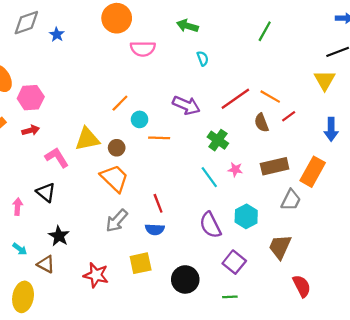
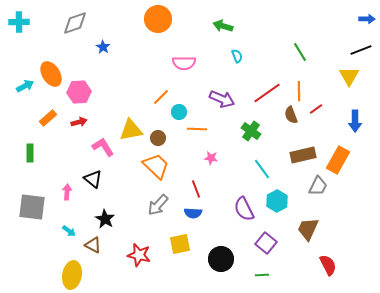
green line: (265, 31) -> (300, 52), moved, turned -60
blue star: (57, 35) -> (103, 47), moved
pink semicircle: (143, 49) -> (184, 63), moved
orange line: (270, 97) -> (299, 91), turned 60
pink star: (235, 170) -> (211, 158), moved
cyan line: (209, 177) -> (262, 169), moved

